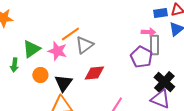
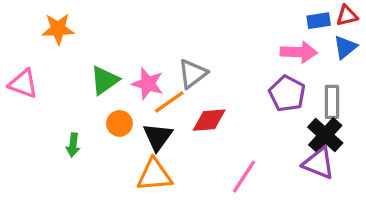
pink arrow: (148, 32) -> (299, 52), size x1.5
orange line: (70, 34) -> (169, 102), moved
gray rectangle: (154, 45) -> (332, 102), moved
green arrow: (14, 65) -> (73, 145), moved

